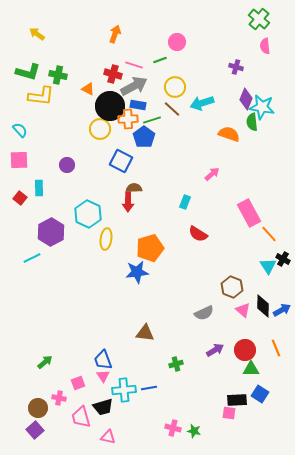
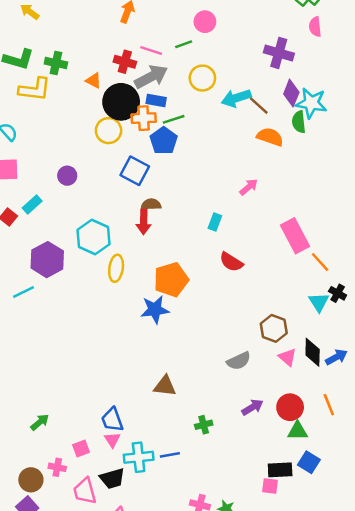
purple cross: (236, 67) -> (279, 53), size x1.6
brown line: (172, 109) -> (259, 106), moved
cyan rectangle: (39, 188) -> (32, 204), turned 49

